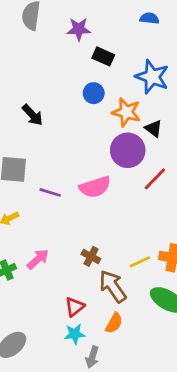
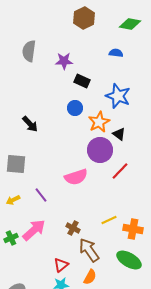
orange star: (126, 112) -> (99, 122), turned 30
purple line: (50, 192) -> (41, 195), moved, turned 35
pink arrow: (38, 259) -> (34, 230), size x1.4
yellow line: (140, 262) -> (109, 220), moved

